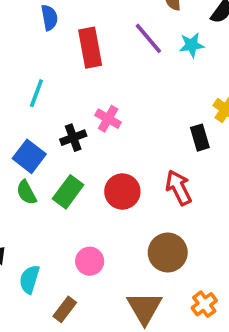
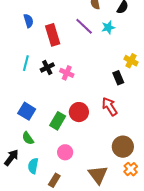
black cross: (73, 138) -> (47, 67), moved
blue square: (29, 156) -> (27, 111), moved
green semicircle: (26, 192) -> (28, 138), moved
green rectangle: (68, 192) -> (58, 121), moved
brown circle: (168, 252) -> (123, 147), moved

